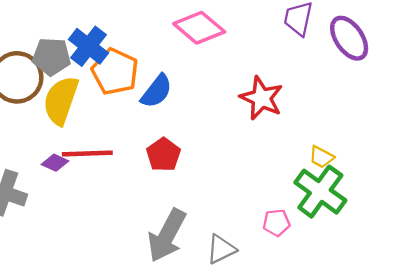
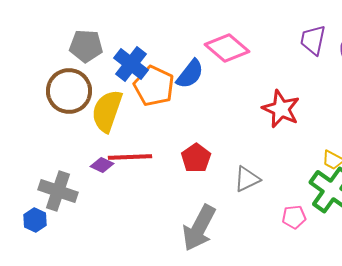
gray pentagon: (52, 57) -> (86, 46), moved
blue semicircle: (157, 91) -> (190, 74), moved
gray triangle: (221, 249) -> (247, 179), moved

